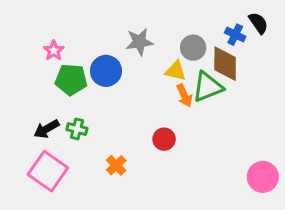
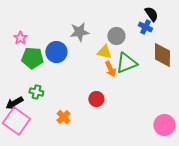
black semicircle: (258, 23) -> (151, 14), moved
brown diamond: (225, 64) -> (162, 55), moved
black arrow: (46, 129) -> (14, 103), moved

